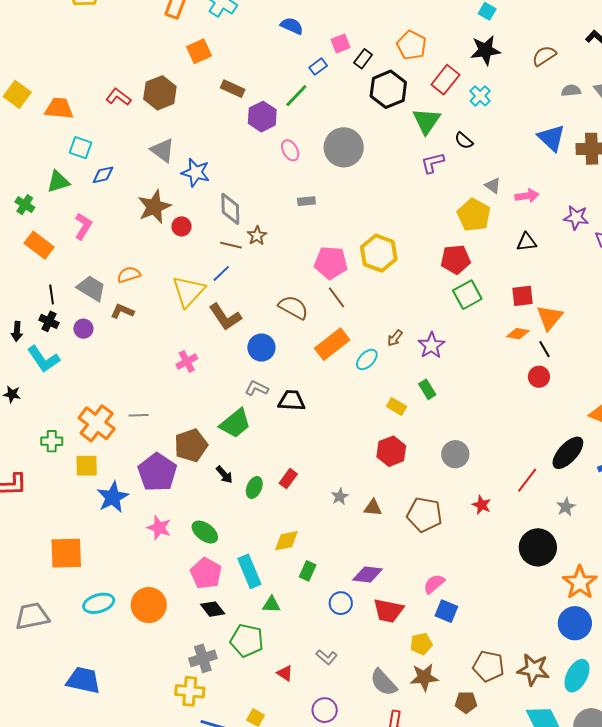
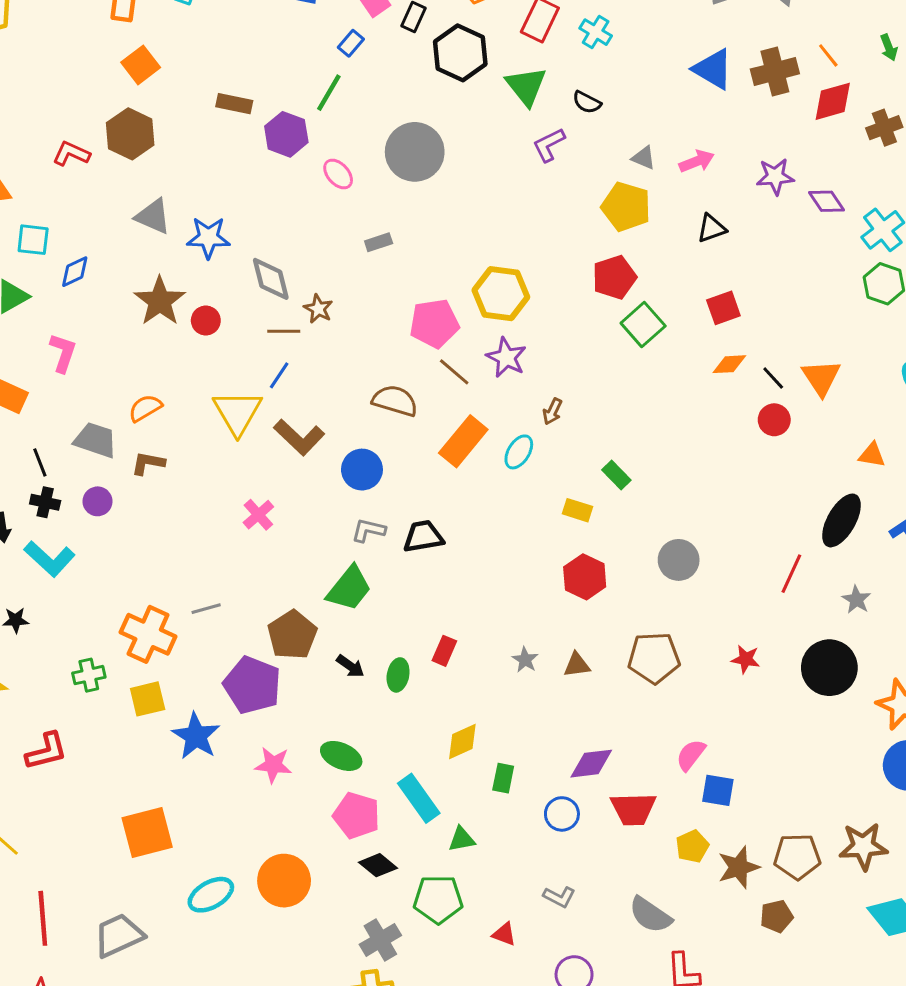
orange square: (199, 51) -> (141, 65), moved
orange triangle: (550, 317) -> (821, 378), moved
purple star: (431, 345) -> (506, 357), moved
red star: (482, 505) -> (746, 659), moved
brown star: (424, 677) -> (739, 867), moved

